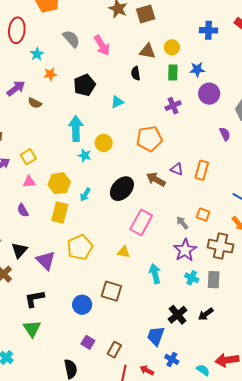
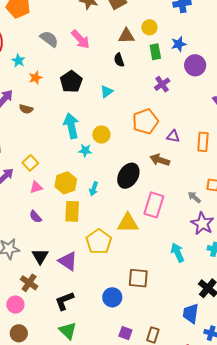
purple triangle: (177, 169) -> (173, 136), moved
yellow triangle: (124, 252) -> (128, 223), moved, size x1.6

